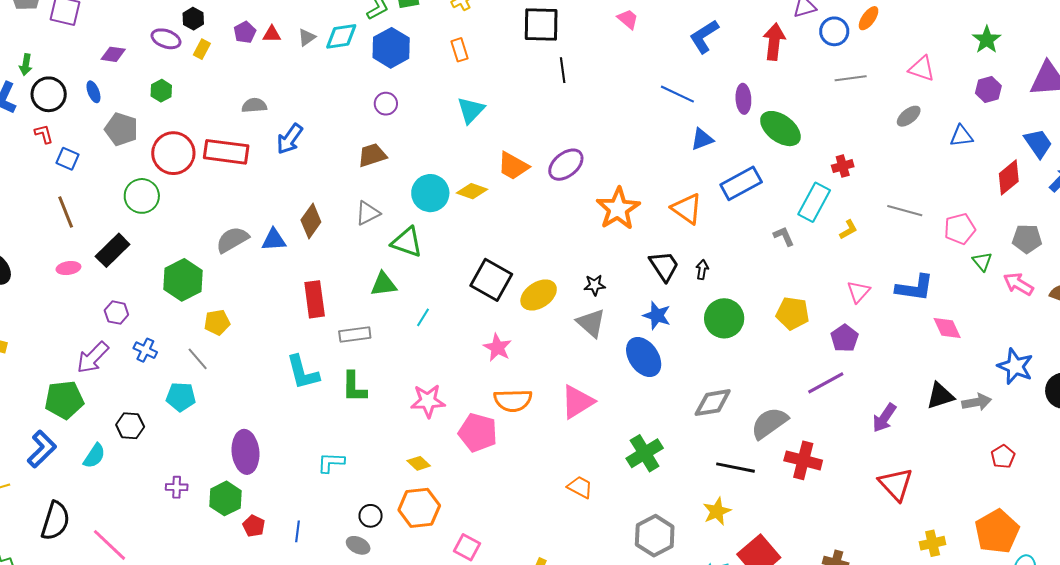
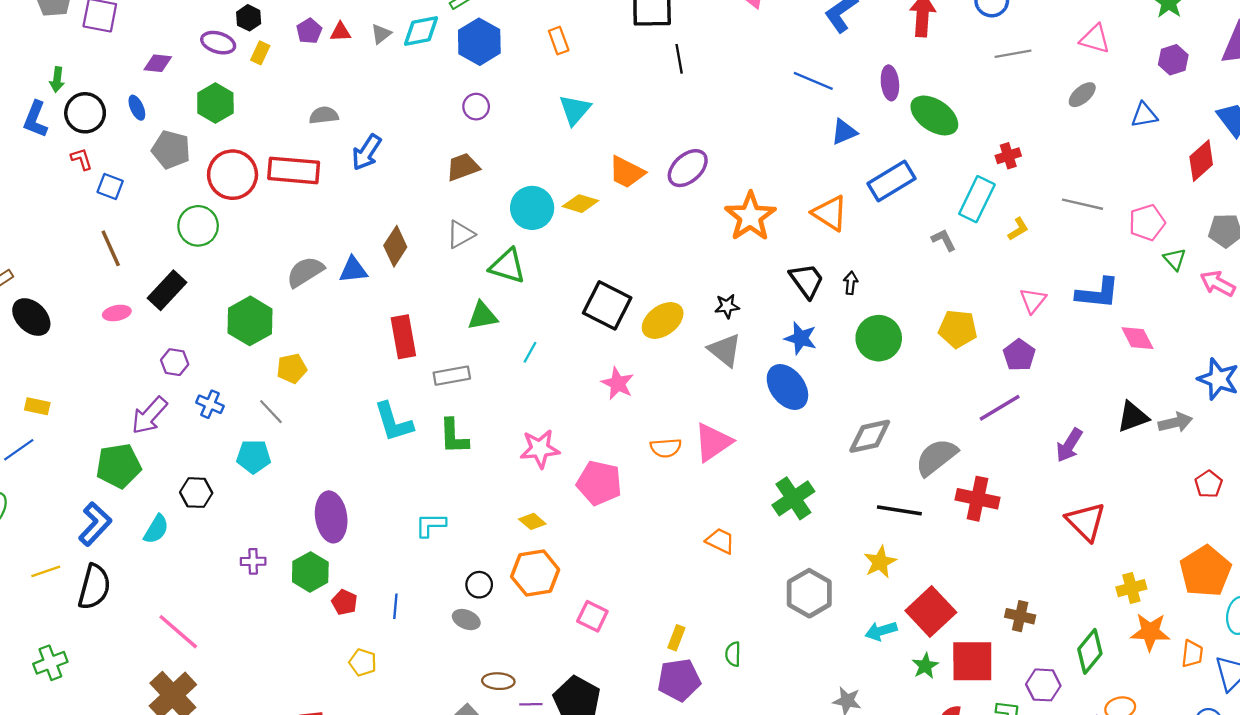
green hexagon: (161, 91) -> (215, 103), size x1.5
orange semicircle: (513, 400) -> (666, 448), moved, size x0.7
black semicircle: (55, 521) -> (94, 587), moved

